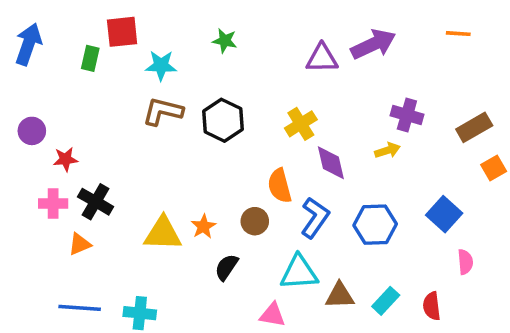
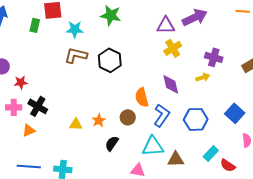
green star: (225, 41) -> (111, 15), size x1.5
yellow cross: (301, 124) -> (173, 48), moved
yellow triangle: (163, 234) -> (76, 124), size x0.6
cyan rectangle: (386, 301) -> (211, 153), moved
red semicircle: (432, 306) -> (228, 165), turned -49

